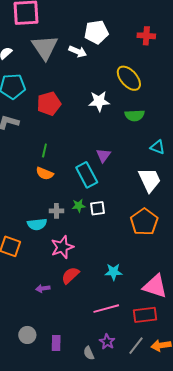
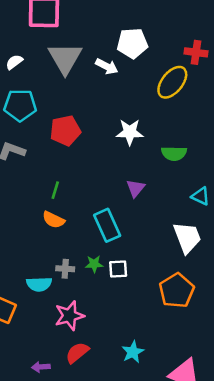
yellow ellipse: (129, 78) -> (172, 82), moved, turned 76
purple triangle: (103, 155) -> (136, 188), moved
cyan star: (113, 272) -> (133, 352), turned -30

